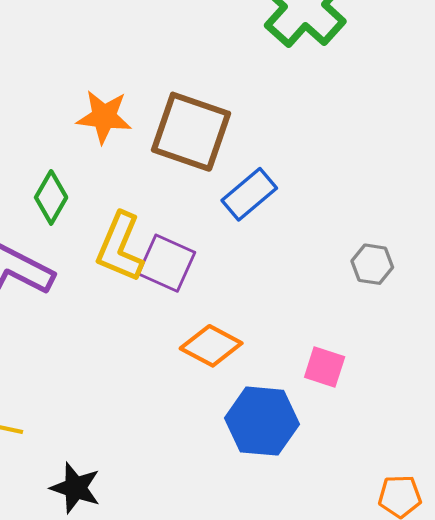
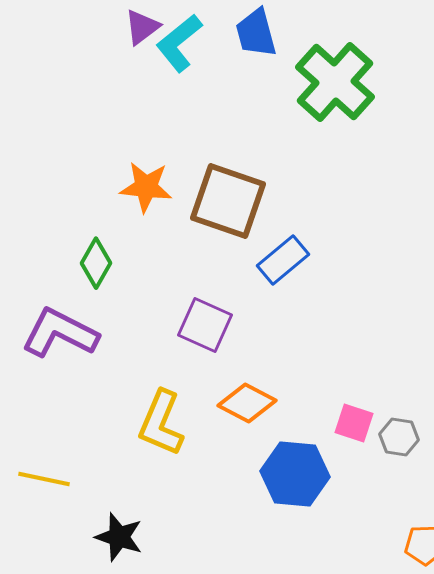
yellow L-shape: (120, 247) -> (161, 423), moved
gray hexagon: (372, 264) -> (399, 437), moved

